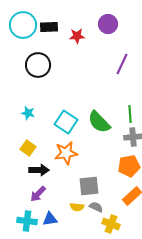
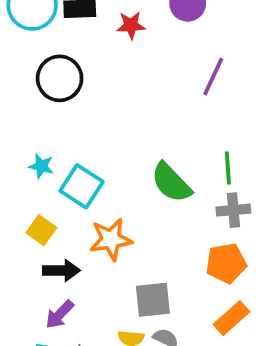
cyan square: (66, 122) -> (82, 186), moved

